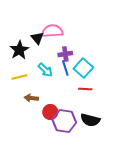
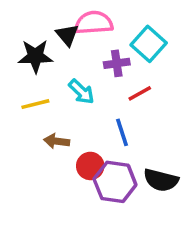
black star: (19, 50) -> (35, 56), turned 30
blue line: (65, 68) -> (122, 132), moved
cyan square: (83, 68) -> (149, 44), moved
red line: (85, 89) -> (140, 93), moved, turned -32

